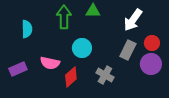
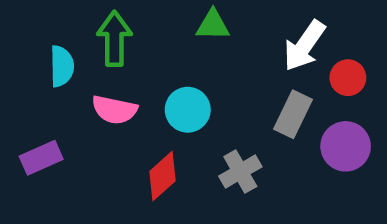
green arrow: (64, 17) -> (114, 39), moved
red circle: (152, 43) -> (348, 78), moved
pink semicircle: (50, 63) -> (114, 110), moved
gray cross: (105, 75) -> (240, 172), turned 30

